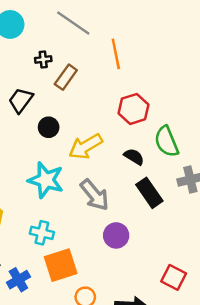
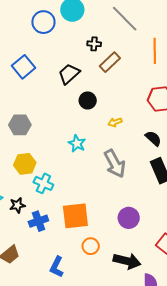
yellow arrow: (86, 146) -> (115, 122), size x0.5
cyan star: (46, 180) -> (77, 143), size x0.6
cyan cross: (42, 233) -> (43, 183), moved
purple circle: (116, 235) -> (129, 218), moved

